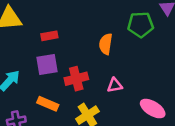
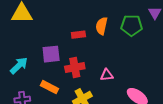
red rectangle: (49, 36) -> (78, 35), moved
orange semicircle: (106, 44) -> (102, 26), moved

